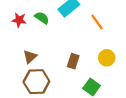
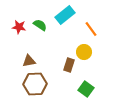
brown triangle: (30, 57) -> (29, 61), turned 32
yellow circle: (107, 58) -> (84, 52), moved

